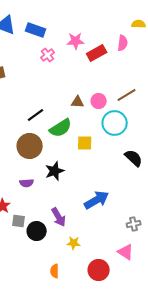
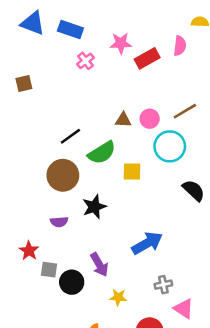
gray cross: (134, 224) -> (163, 285), moved

